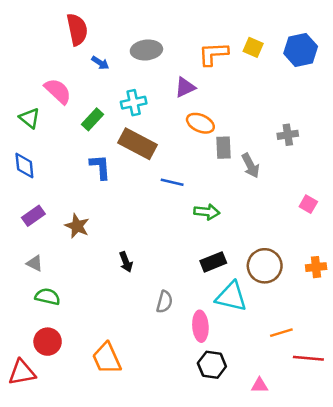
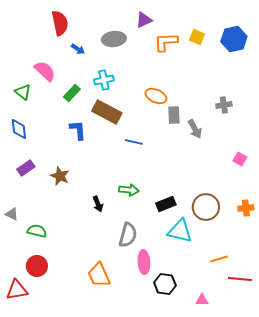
purple triangle: (185, 87) -> (144, 20), moved
green arrow: (207, 212) -> (129, 190), moved
gray triangle: (35, 263) -> (12, 214), moved
gray semicircle: (164, 302) -> (128, 235), size x1.4
pink ellipse: (200, 326) -> (144, 262), moved
orange trapezoid: (107, 358) -> (99, 275), moved

